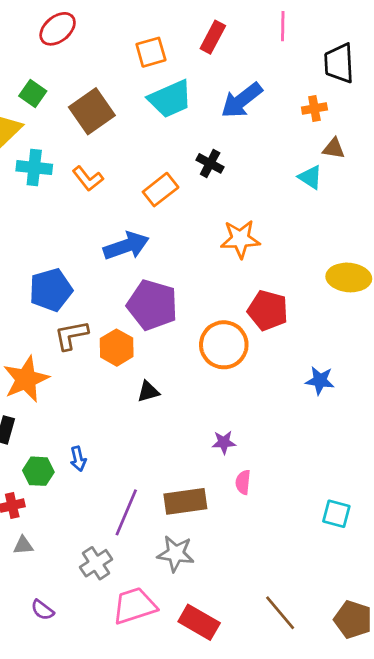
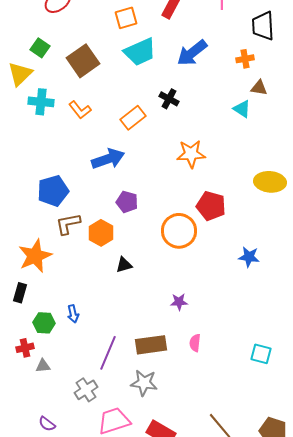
purple pentagon: (152, 305) -> (127, 202), size x0.6
pink semicircle: (243, 482) -> (195, 343), moved
gray triangle: (23, 545) -> (43, 366), moved

